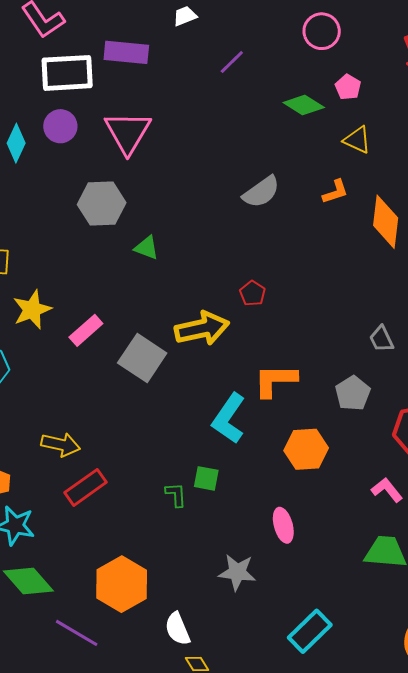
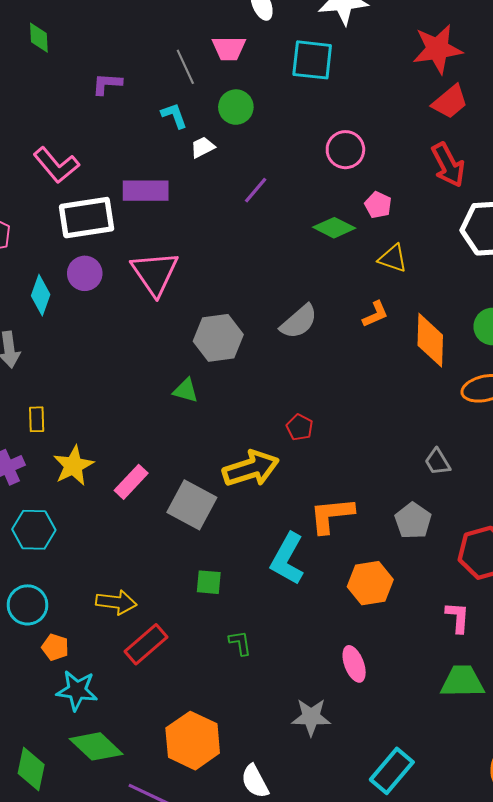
gray hexagon: (102, 204) -> (218, 338), moved
green square: (206, 478) -> (209, 582), moved
pink L-shape: (387, 490) -> (458, 617), turned 48

